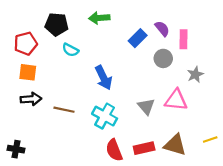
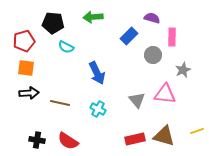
purple semicircle: (162, 29) -> (152, 18), moved, turned -35
cyan cross: (105, 116) -> (98, 109), size x0.7
black cross: (16, 149) -> (37, 140), moved
red semicircle: (114, 150) -> (68, 141), moved, turned -35

